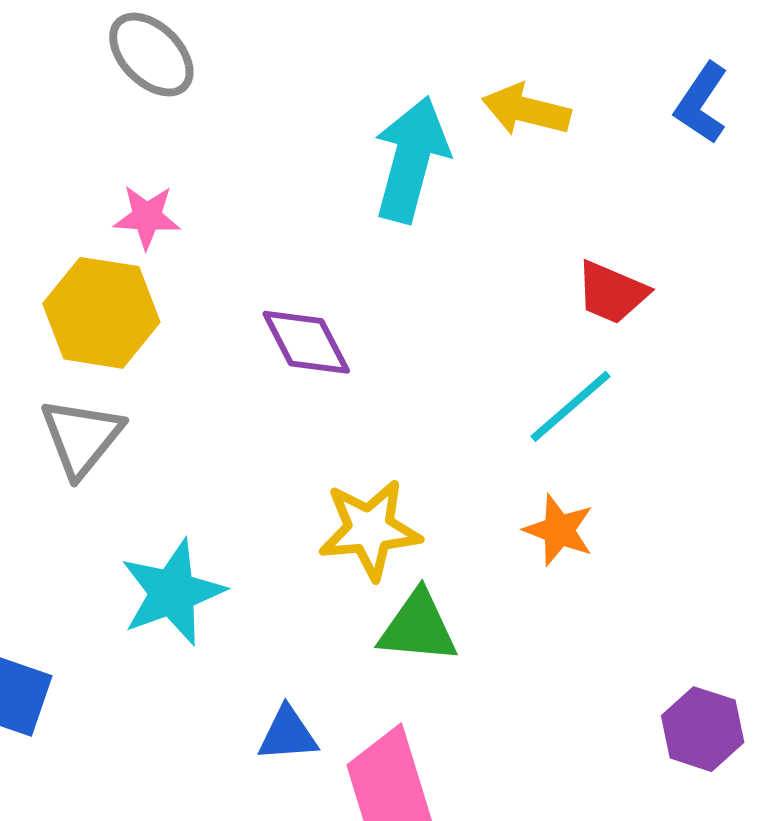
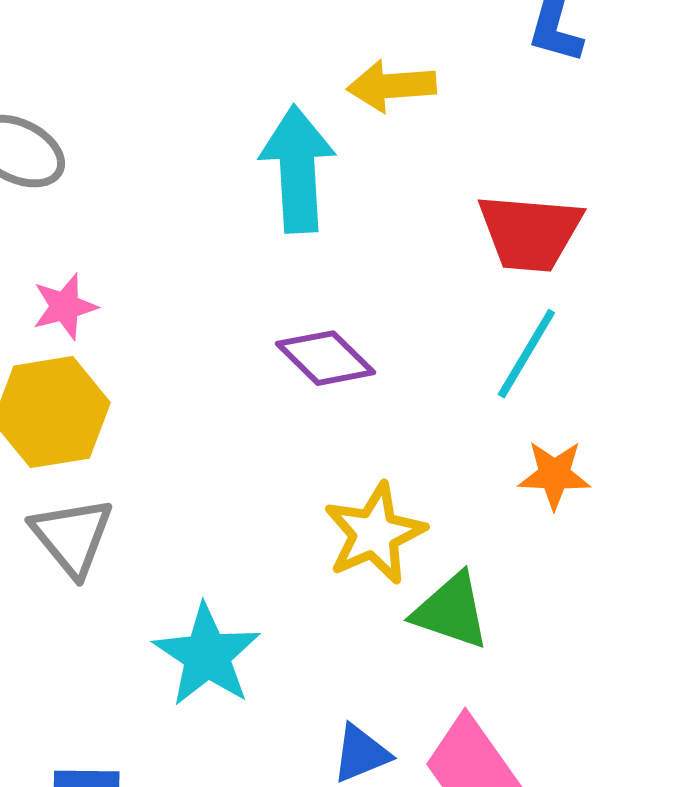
red trapezoid: (612, 292) -> (530, 232), size x1.4
purple diamond: (306, 342) -> (326, 358), moved
green triangle: (418, 627) -> (451, 611), turned 32

